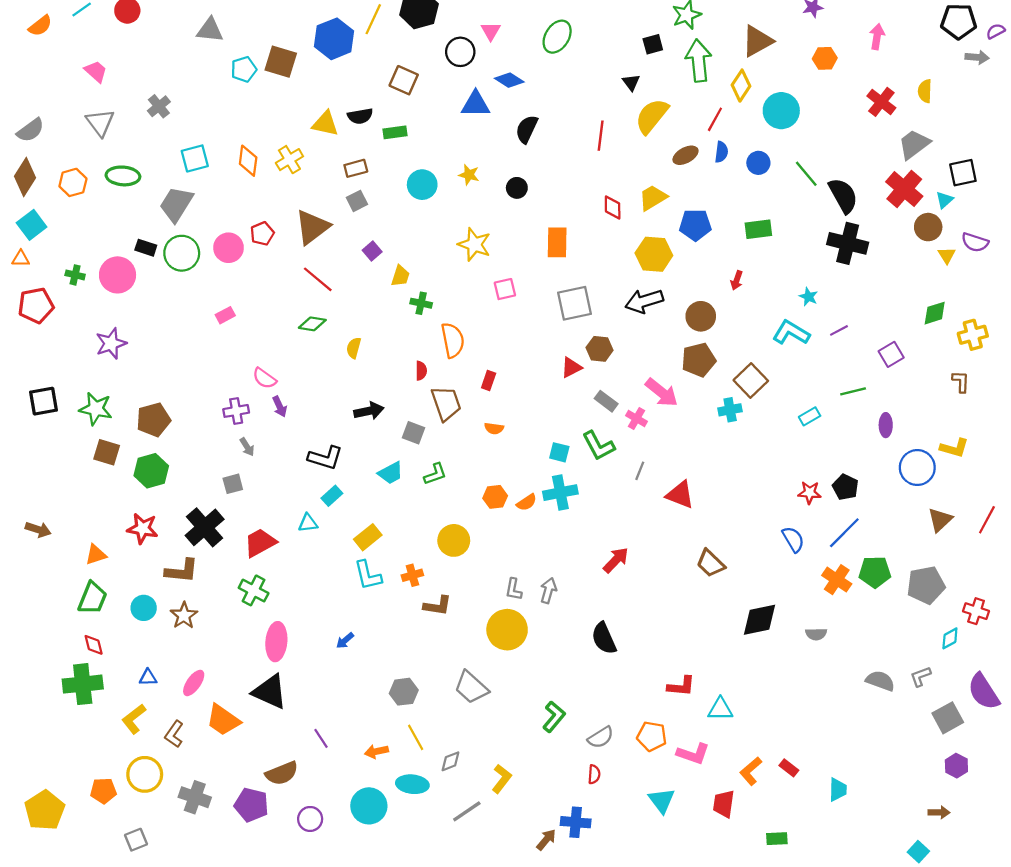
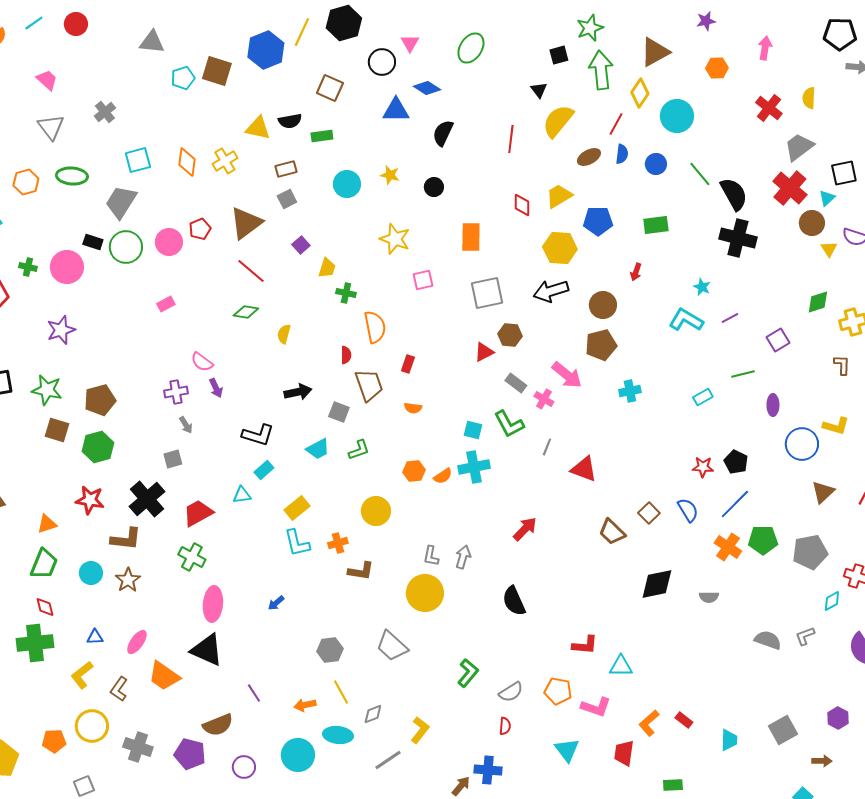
brown square: (751, 380) -> (649, 513), moved, size x0.7
gray square: (948, 718) -> (783, 730), moved

